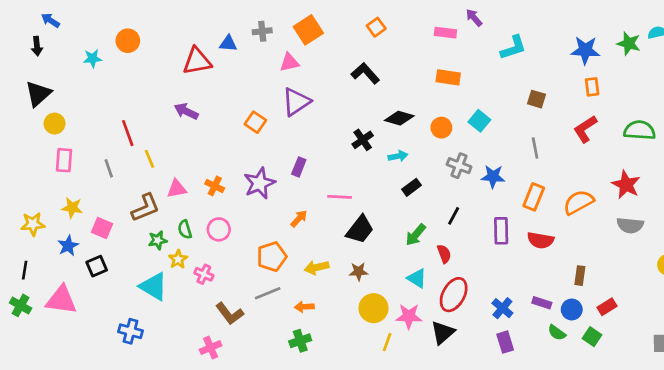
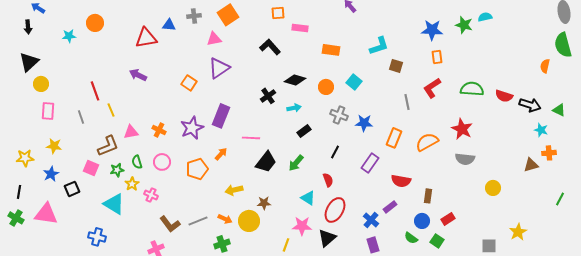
orange square: (376, 27) -> (278, 13), turned 32
pink rectangle: (445, 33) -> (300, 28), moved
cyan L-shape: (513, 48) -> (379, 46), moved
gray line: (535, 148) -> (407, 102), moved
purple rectangle: (299, 167) -> (221, 116), size x1.6
pink square: (102, 228) -> (91, 168), moved
purple rectangle: (501, 231) -> (370, 163), turned 36
green arrow: (416, 235) -> (296, 163), moved
red semicircle: (540, 240) -> (401, 181), moved
orange pentagon: (272, 257) -> (197, 169), moved
brown star: (359, 271) -> (264, 203), moved
gray line: (268, 293) -> (198, 221), moved
purple rectangle: (542, 303) -> (390, 207), moved, turned -56
orange arrow: (304, 307) -> (225, 219), turned -152
yellow circle: (374, 308) -> (249, 221), moved

